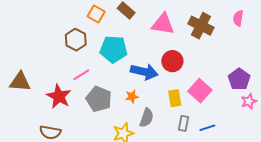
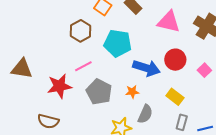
pink square: (200, 91) -> (204, 70), moved, size x0.6
red star: (59, 96) -> (59, 86), turned 30
yellow rectangle: (175, 98) -> (175, 97), turned -48

